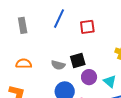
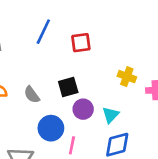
gray semicircle: (58, 65) -> (32, 95), moved, turned 40
cyan triangle: (110, 81) -> (111, 115), turned 32

